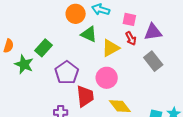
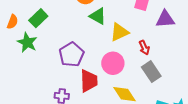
red arrow: (131, 38) -> (144, 48), moved
green rectangle: (44, 48) -> (38, 18), moved
gray rectangle: (153, 61) -> (151, 72), moved

